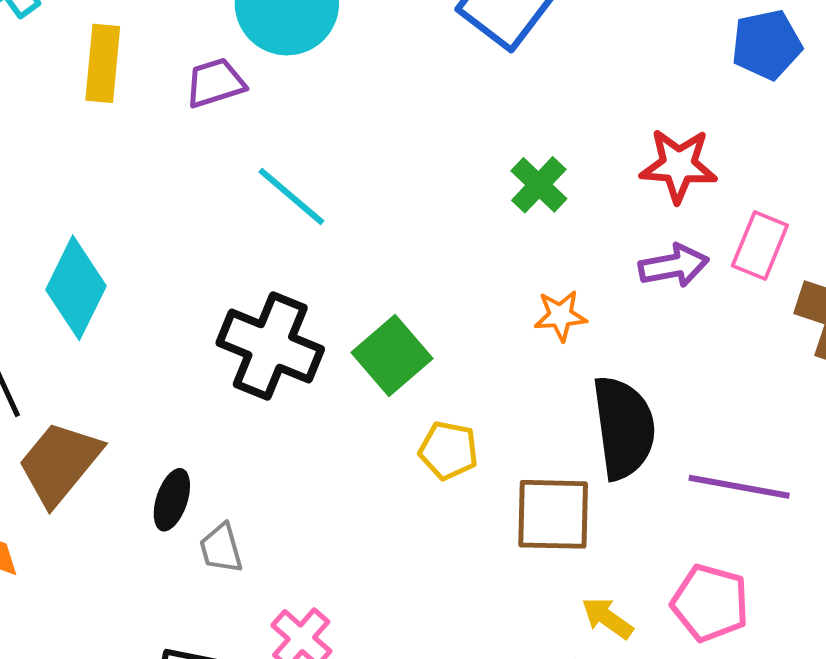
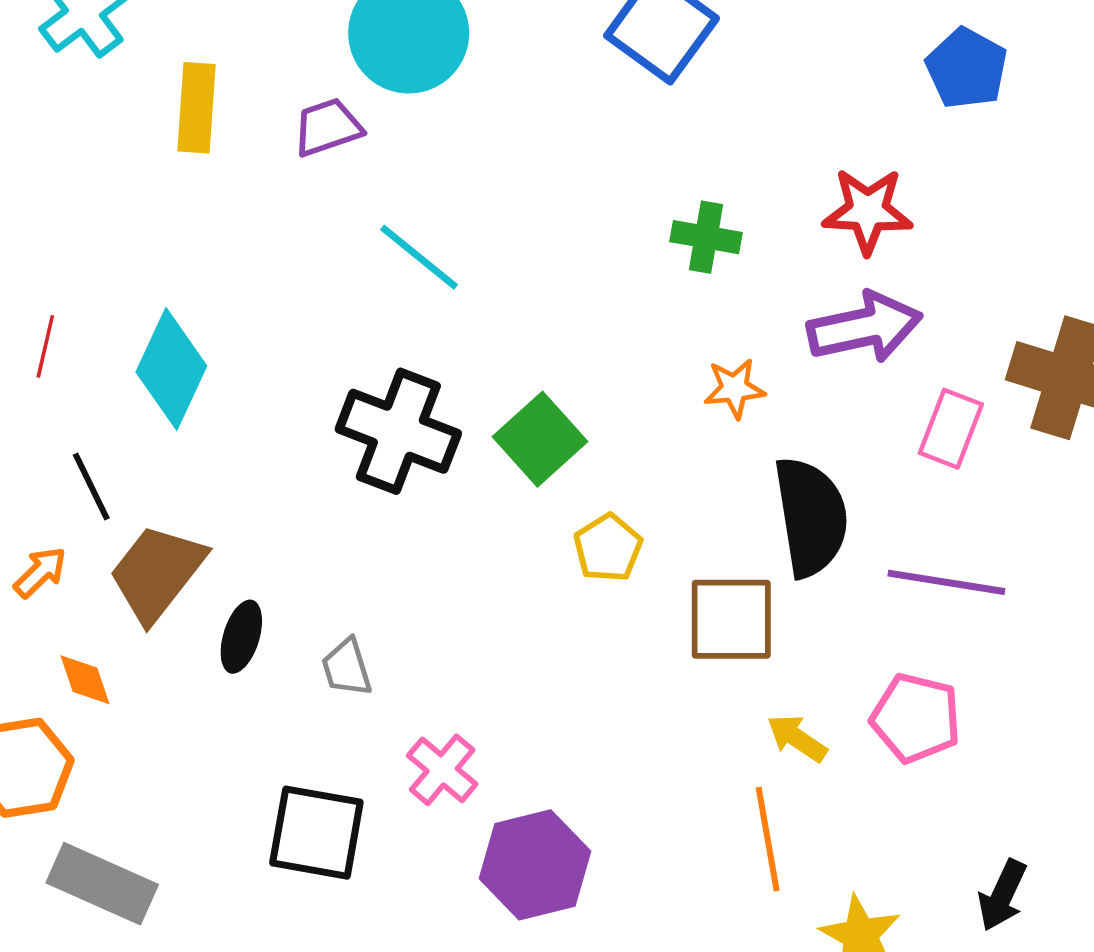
blue pentagon: (767, 45) -> (967, 68), turned -30
green cross: (539, 185) -> (706, 237), turned -32
pink rectangle: (760, 245) -> (951, 429), moved
purple arrow: (674, 266) -> (865, 327), size x1.4
yellow pentagon: (448, 450) -> (608, 548), turned 30
black ellipse: (172, 500) -> (241, 637), moved

